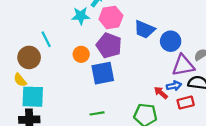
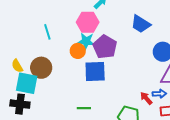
cyan star: (81, 16) -> (86, 41), moved
pink hexagon: (111, 17) -> (88, 22), moved
blue trapezoid: (145, 29) -> (141, 24), moved
brown circle: (29, 57) -> (41, 68), moved

